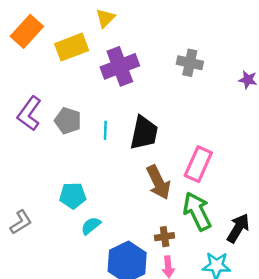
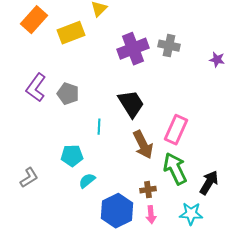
purple cross: (120, 66) -> (133, 49), moved
cyan line: (105, 130) -> (99, 127), moved
black trapezoid: (144, 133) -> (131, 104), turned -44

